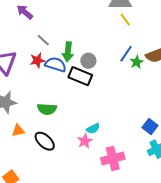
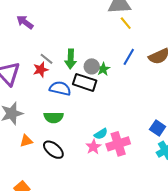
gray line: (43, 40) -> (46, 59), moved
green star: (137, 62) -> (103, 69), moved
blue semicircle: (56, 64) -> (60, 88), moved
pink cross: (113, 159) -> (118, 144), moved

